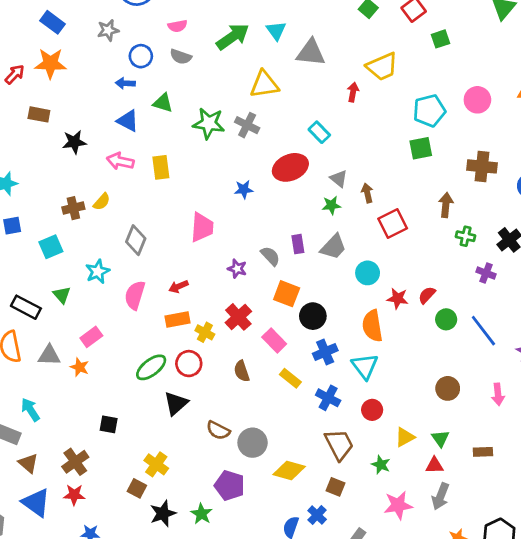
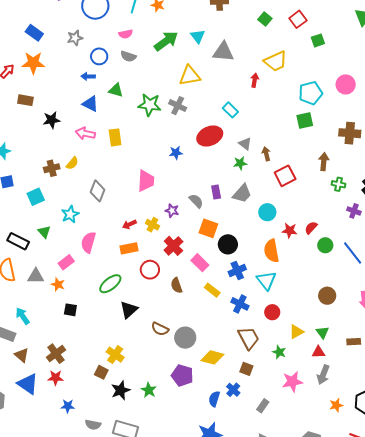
pink semicircle: (135, 295) -> (88, 242), moved
yellow cross: (205, 332) -> (152, 225), moved
red circle: (189, 364) -> (150, 270), moved
black square: (109, 424) -> (70, 310), moved
purple pentagon: (230, 485) -> (182, 375), moved

